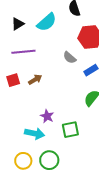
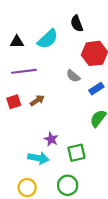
black triangle: (18, 24) -> (17, 42), turned 32
green circle: (49, 160) -> (68, 185), moved

